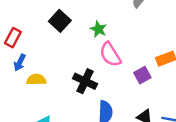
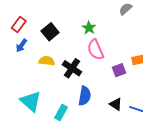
black square: (60, 21) -> (50, 32), moved
yellow semicircle: (36, 80) -> (47, 61), moved

